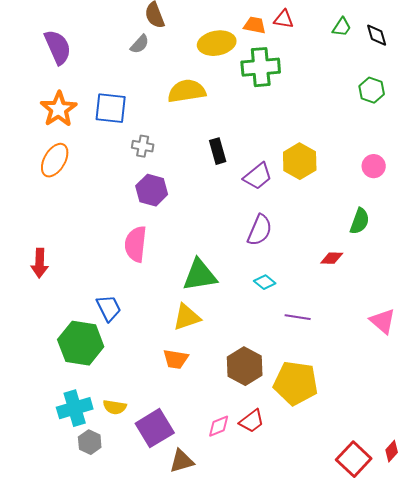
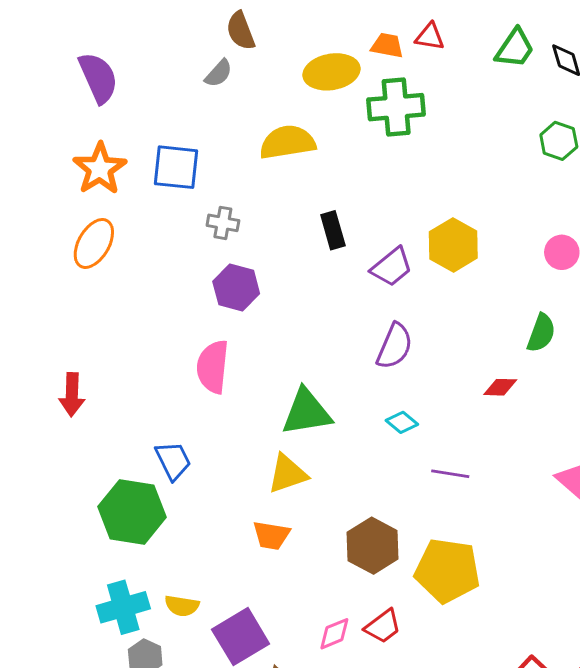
green trapezoid: (342, 27) -> (515, 48), size x1.4

